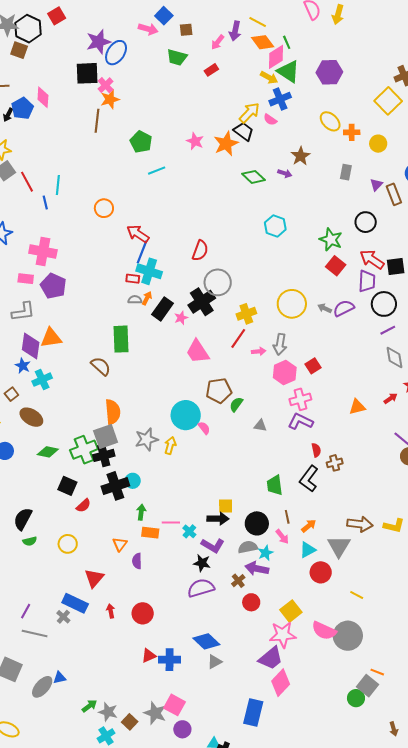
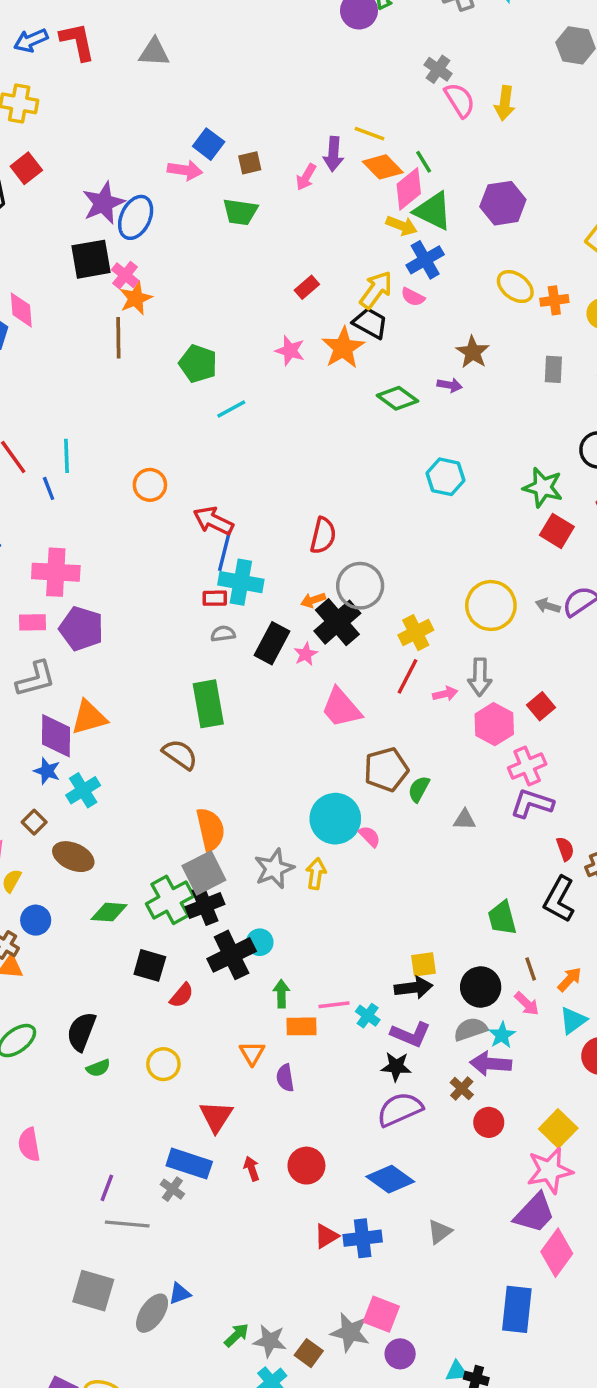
red rectangle: (211, 70) -> (307, 287), moved
orange arrow: (147, 298) -> (313, 600), moved, turned -128
blue diamond: (206, 641) -> (390, 1179), moved

